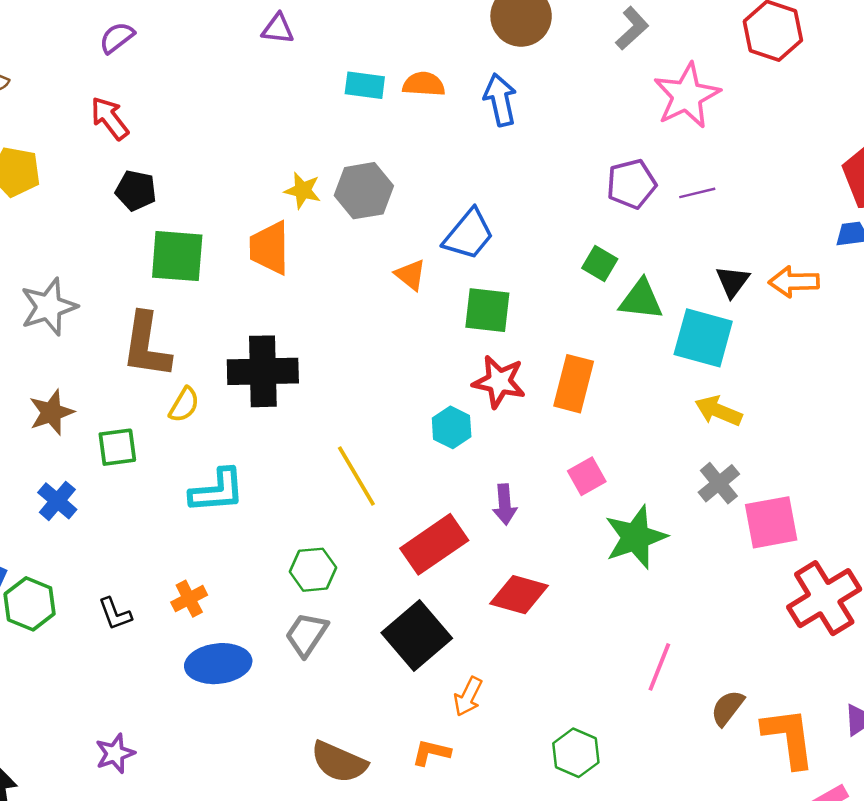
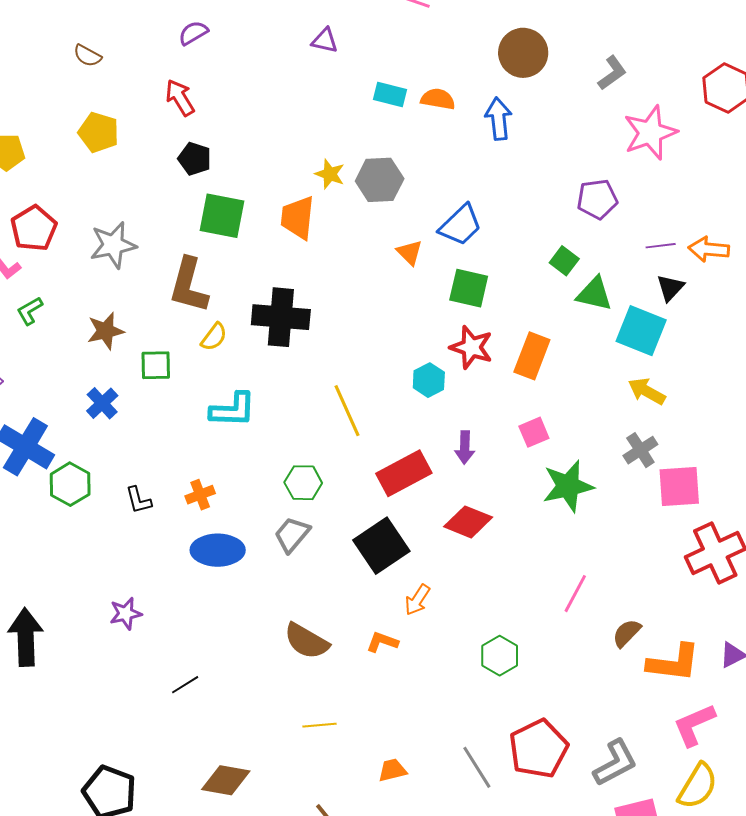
purple line: (697, 193) -> (661, 246), moved
orange arrow: (794, 282) -> (709, 249), moved
orange L-shape: (789, 738) -> (674, 663), turned 98

